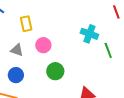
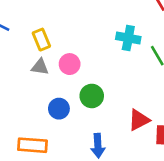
gray triangle: (17, 50) -> (40, 67), moved
blue circle: (16, 75) -> (59, 109), moved

